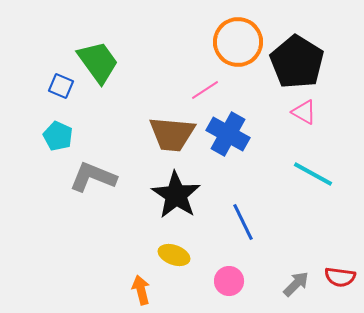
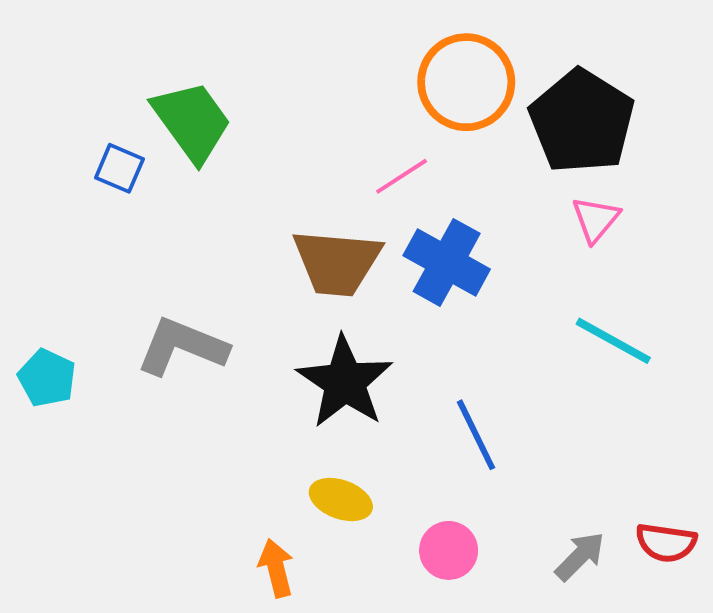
pink triangle: (304, 112) -> (596, 219), turned 40
cyan pentagon: (58, 136) -> (47, 378), moved

